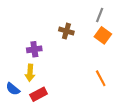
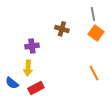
gray line: (100, 15) -> (93, 14), turned -32

